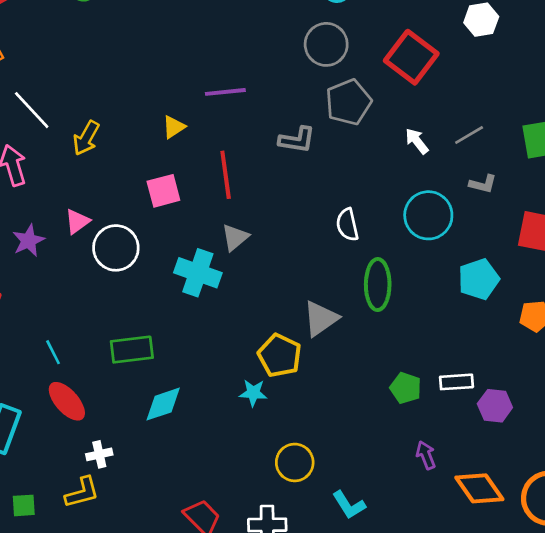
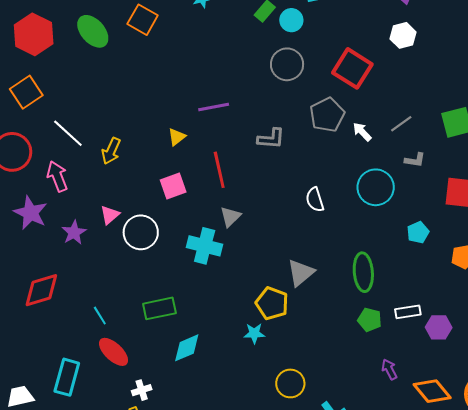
gray pentagon: (348, 102) -> (327, 115), moved
cyan pentagon: (479, 279) -> (418, 232), size x0.7
green ellipse: (378, 285) -> (363, 272), moved

